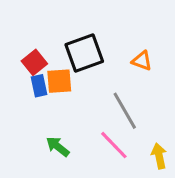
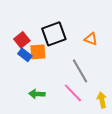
blue rectangle: (39, 86) -> (25, 55), turned -40
green arrow: (58, 147) -> (37, 94), turned -35

